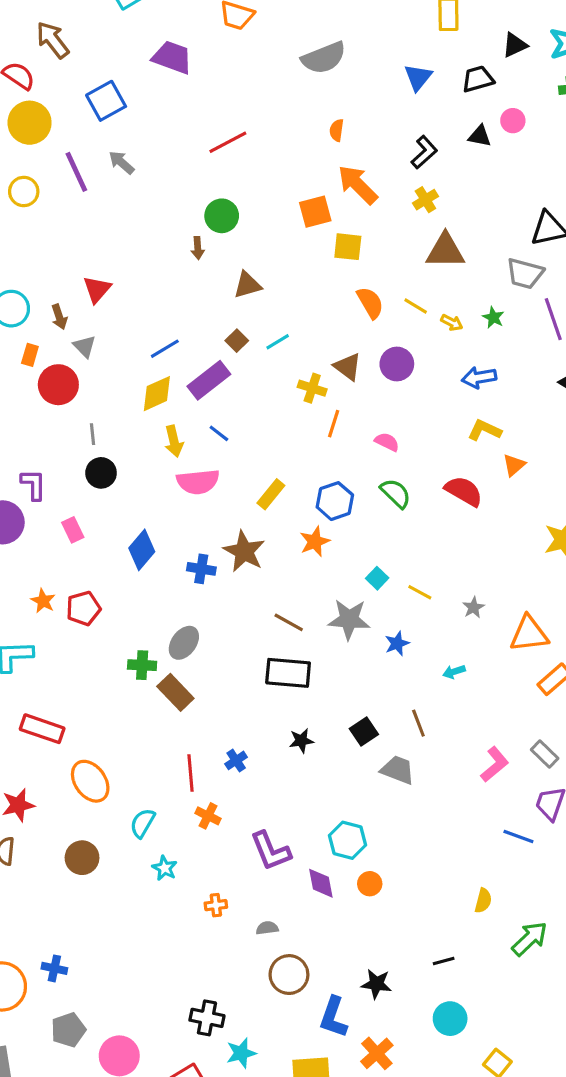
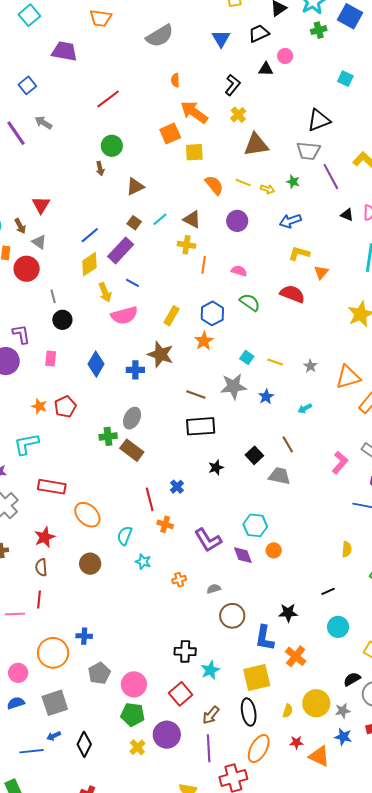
blue square: (106, 101) -> (27, 85), size x0.7
brown triangle: (348, 367) -> (192, 219), moved
pink rectangle: (73, 530) -> (51, 359), turned 42

